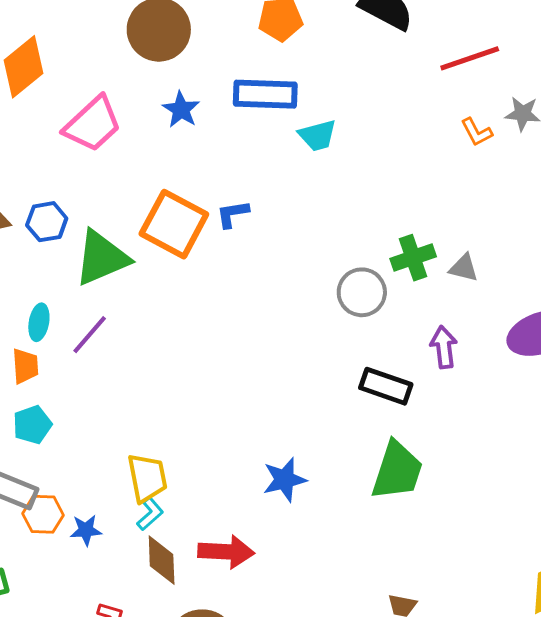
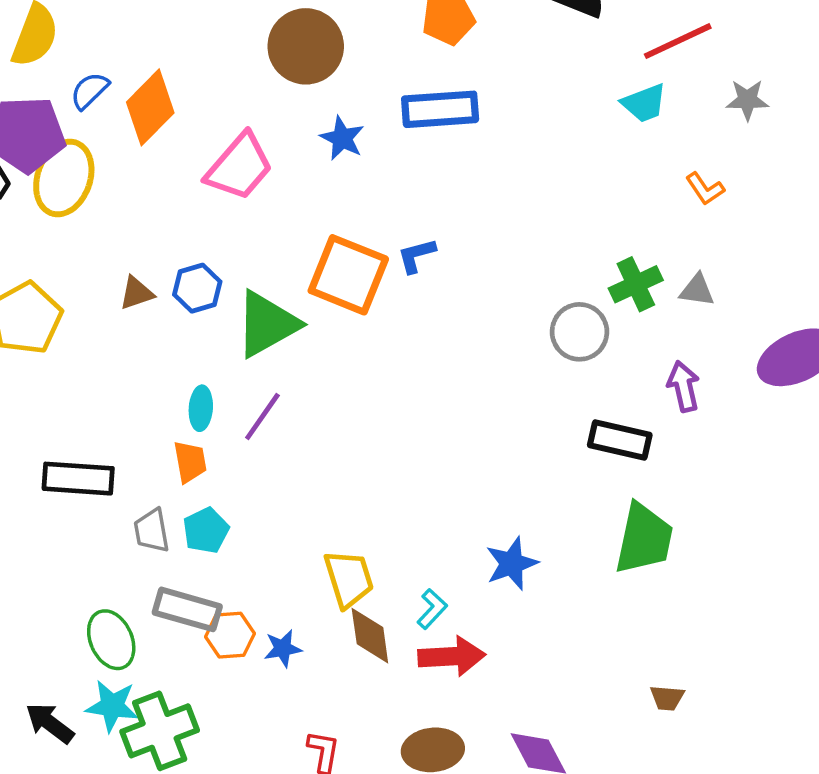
orange L-shape: (477, 132) -> (705, 189), moved
cyan trapezoid: (318, 135) -> (644, 103), moved
cyan L-shape: (150, 514) -> (432, 609), moved
brown diamond: (162, 560) -> (370, 636), moved

